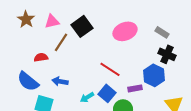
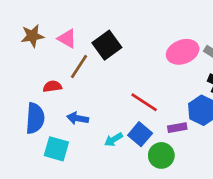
brown star: (26, 19) -> (32, 36), turned 30
pink triangle: (52, 21) -> (67, 39), turned 42
pink ellipse: (125, 31) -> (183, 52), moved
blue semicircle: (28, 81) -> (35, 118), turned -125

